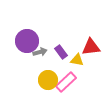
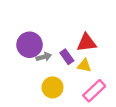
red triangle: (91, 47) -> (86, 43), moved
pink rectangle: (66, 82) -> (94, 91), moved

